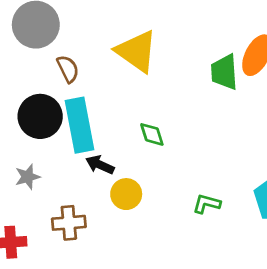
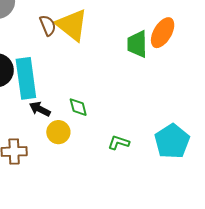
brown semicircle: (68, 69) -> (48, 25), moved
green diamond: (152, 134) -> (78, 107), moved

